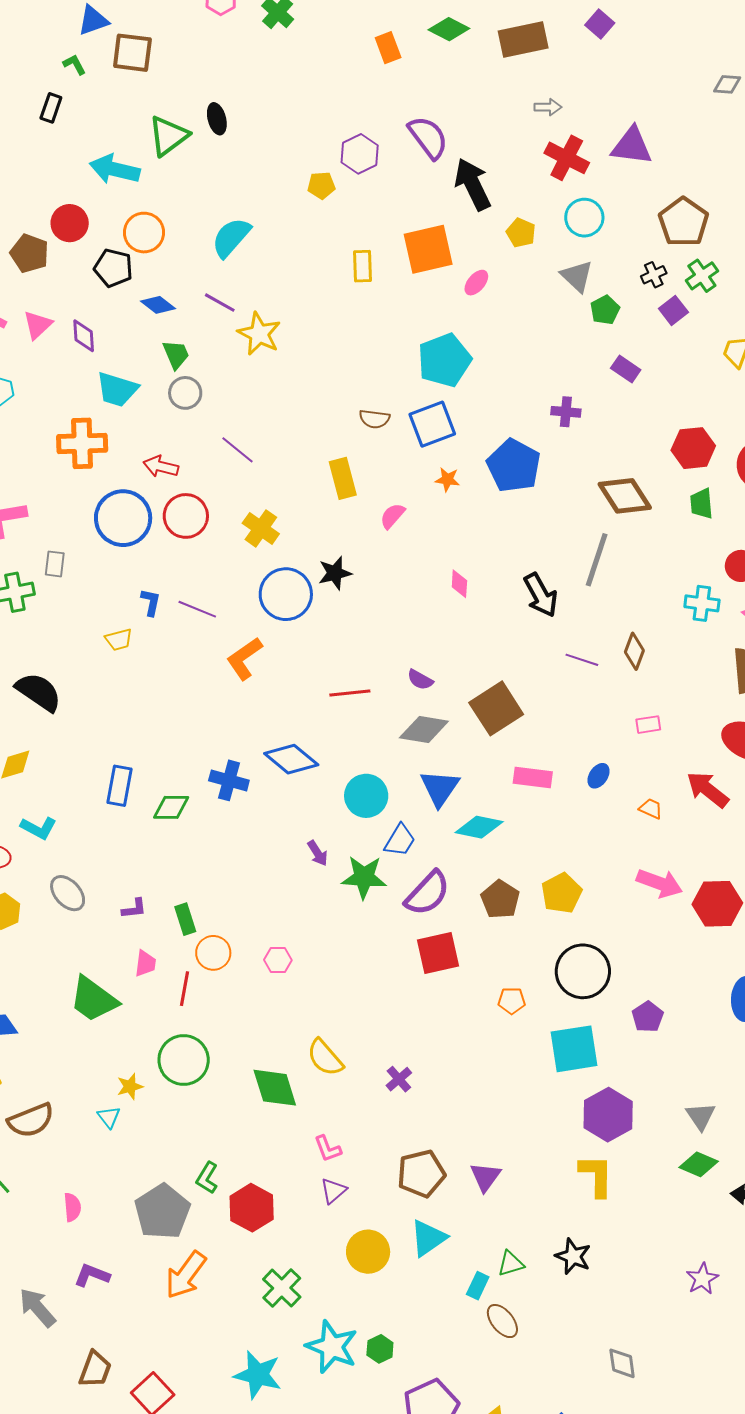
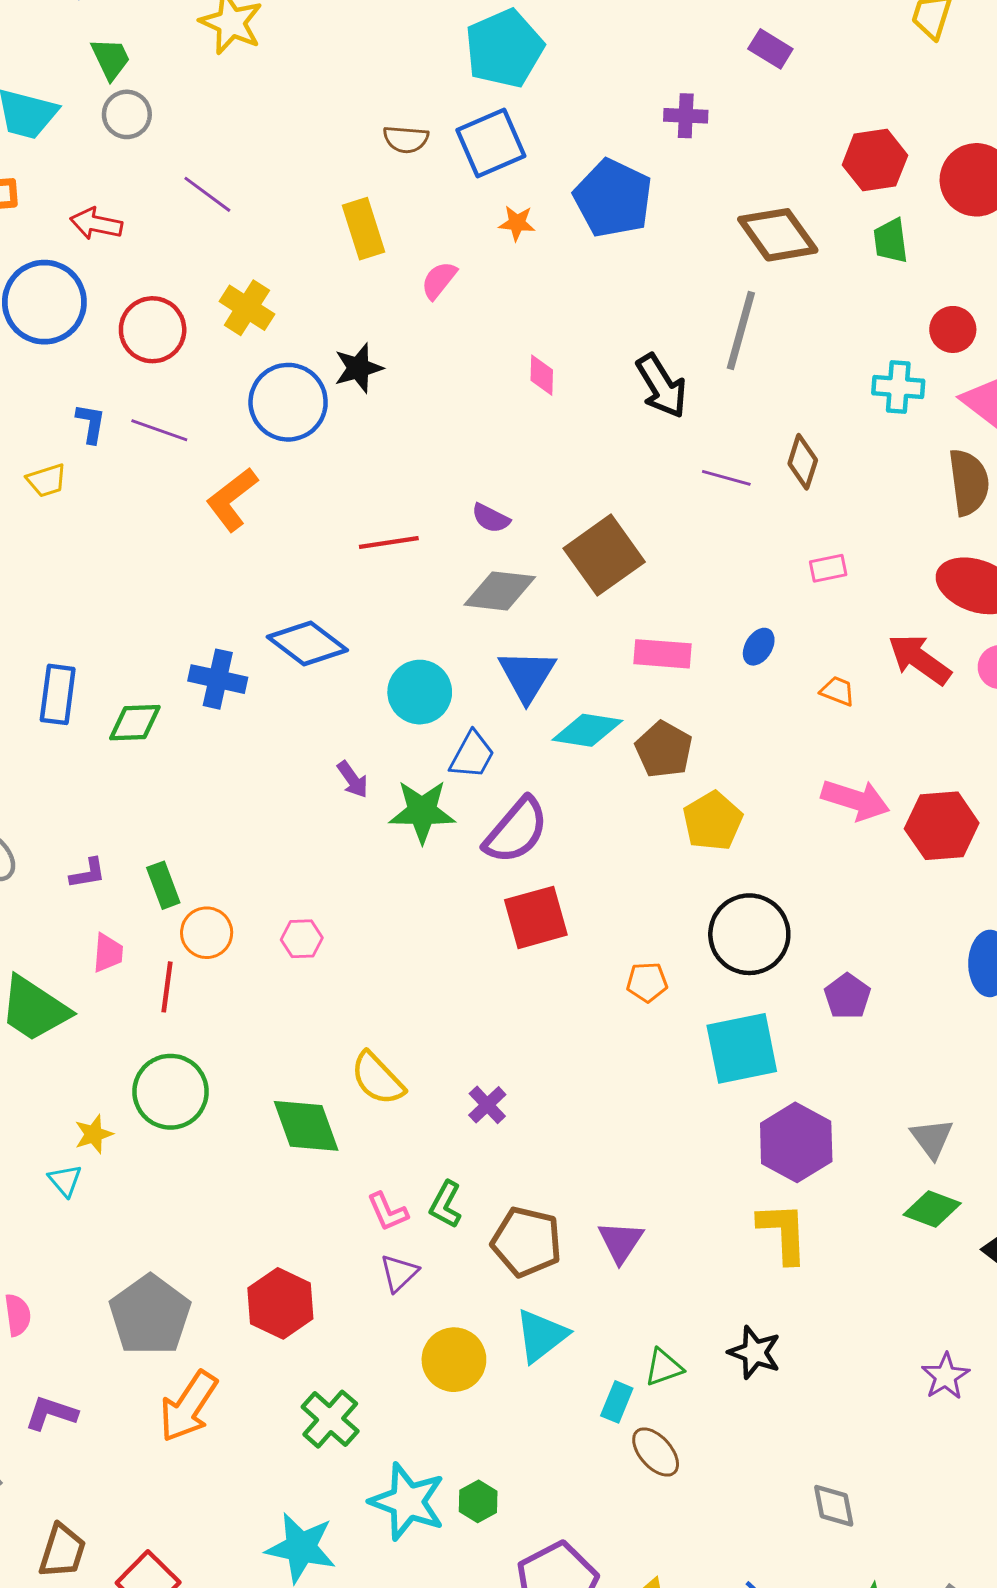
red circle: (186, 516) -> (153, 330), moved
brown pentagon: (500, 899) -> (664, 750), moved
brown pentagon: (421, 1174) -> (526, 1242), turned 30
green L-shape: (207, 1178) -> (446, 1205), moved

